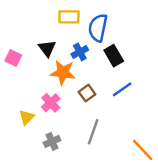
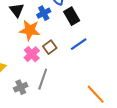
pink cross: (51, 103) -> (32, 54), moved
gray line: (93, 132) -> (43, 79), moved

